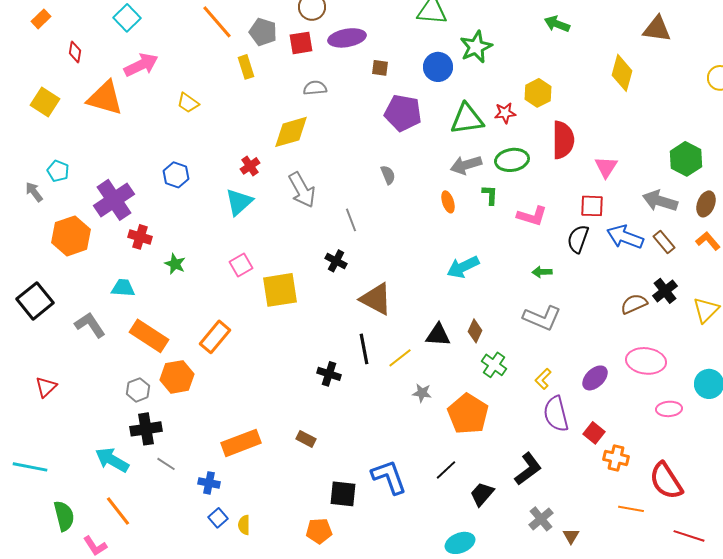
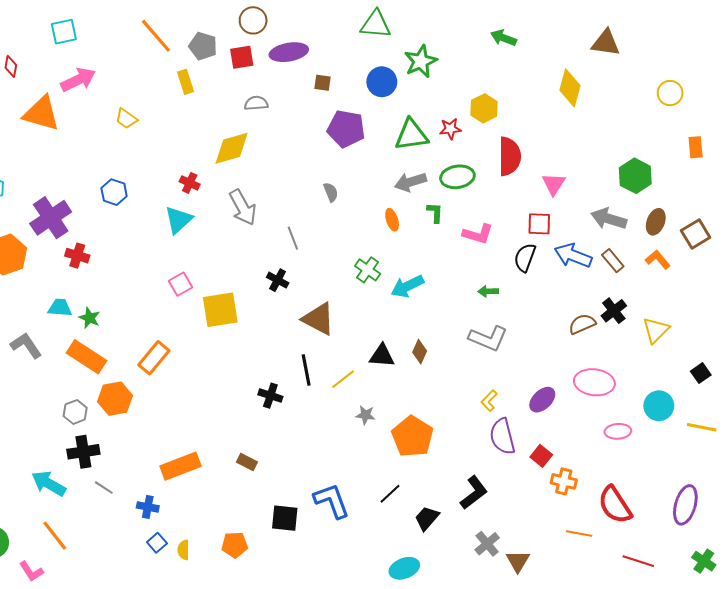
cyan square: (127, 18) -> (64, 32), turned 32
red cross: (250, 166) -> (190, 183), turned -30
green star: (175, 264) -> (89, 318), moved
green cross: (494, 365) -> (368, 270), moved
orange pentagon: (319, 531) -> (235, 545), moved
brown triangle: (571, 536) -> (518, 561), size x1.4

